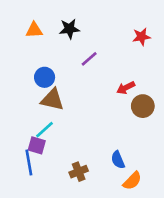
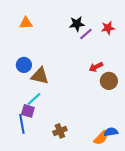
black star: (69, 29) -> (77, 24), moved
purple line: (89, 59) -> (86, 34), moved
blue circle: (45, 77) -> (24, 65), moved
blue semicircle: (118, 160) -> (111, 132), moved, turned 104

